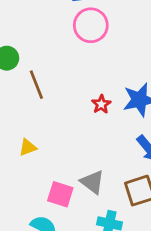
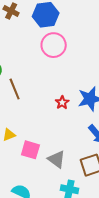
pink square: (60, 194) -> (30, 150), moved

